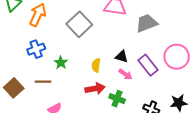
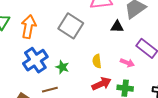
blue cross: (36, 49) -> (35, 60), size x1.4
black triangle: (122, 56) -> (117, 27), moved

